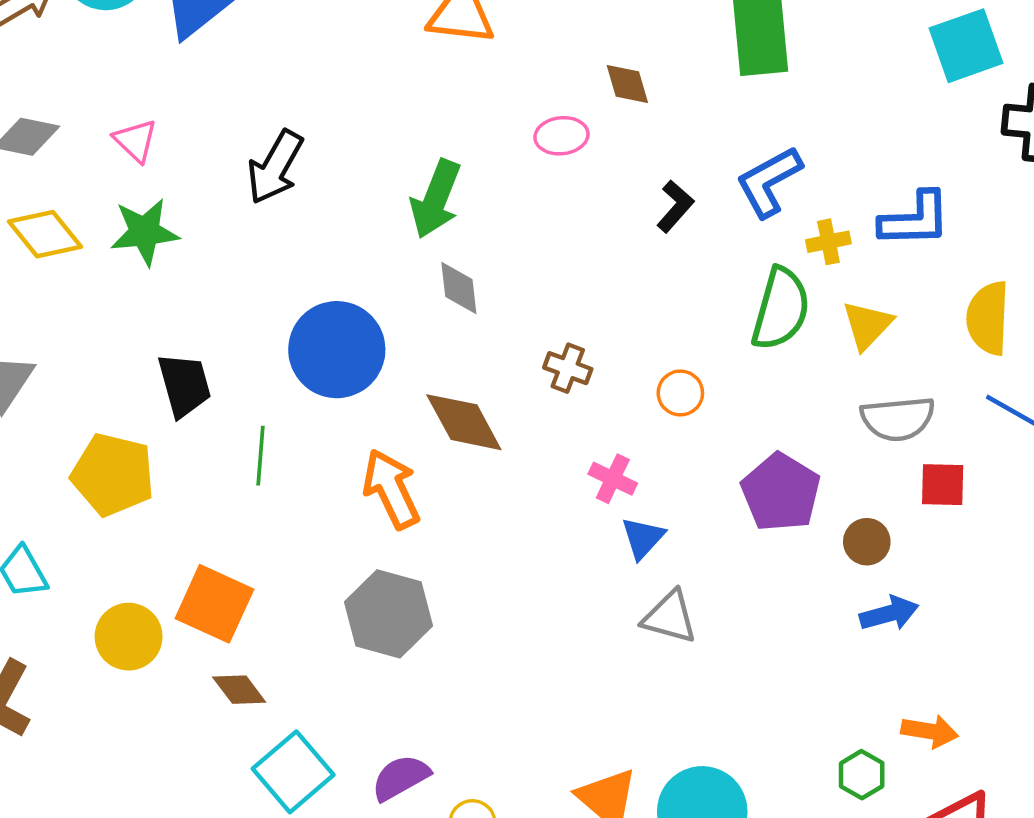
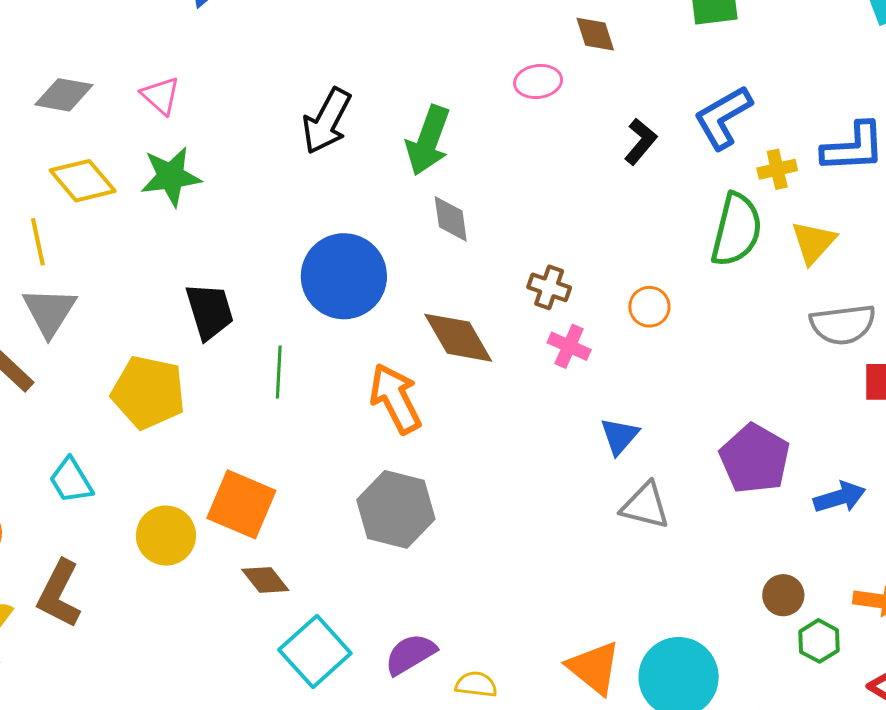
black arrow: (275, 167) -> (327, 121), moved
pink cross: (613, 479) -> (569, 346), moved
purple pentagon: (781, 492) -> (755, 459), moved
brown circle: (867, 542) -> (783, 595), moved

